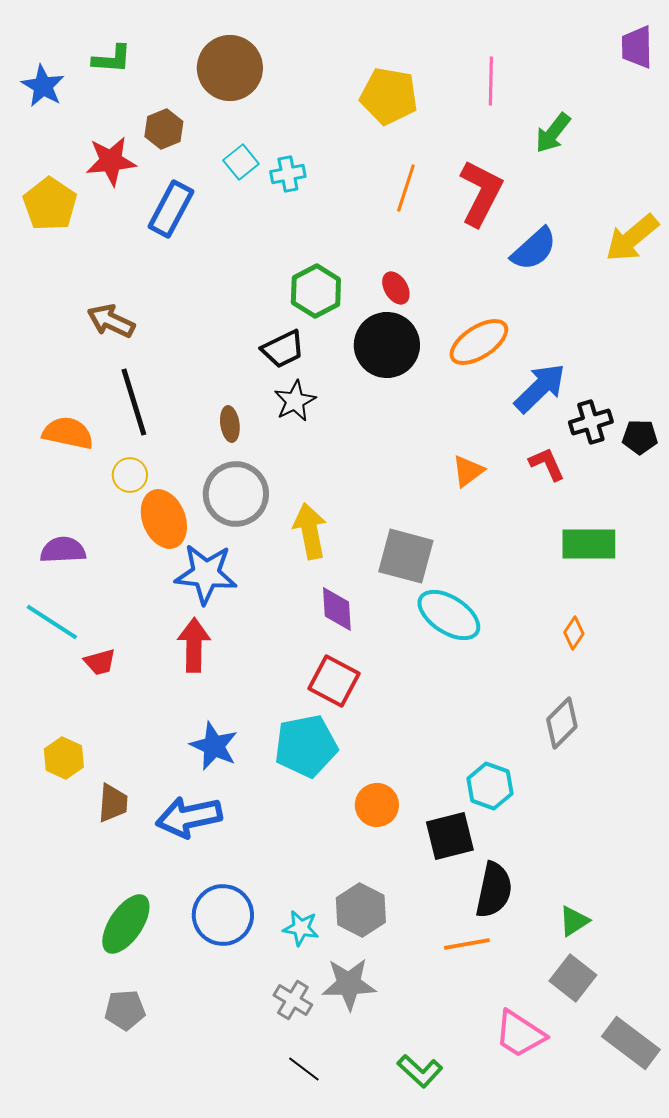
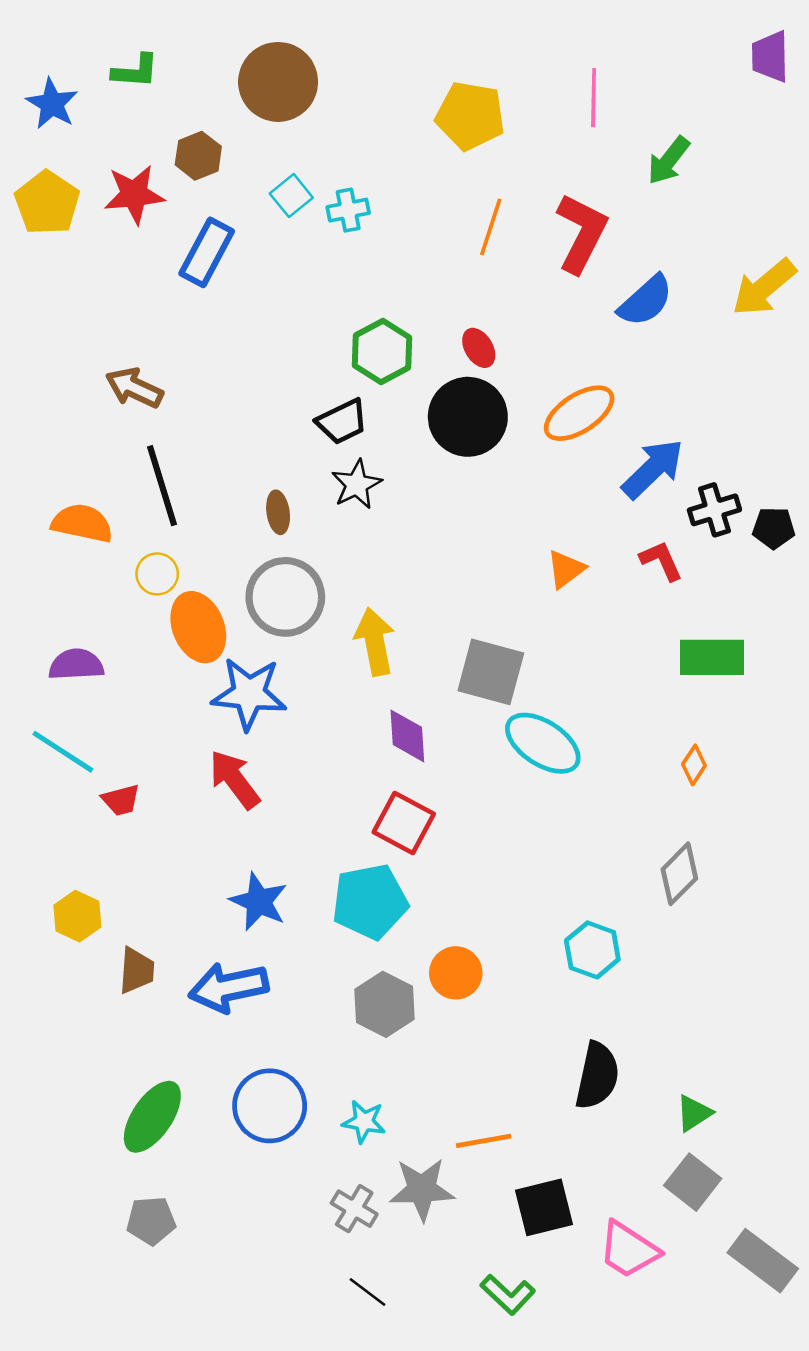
yellow pentagon: (50, 204) -> (47, 203), moved
red arrow: (194, 645) -> (235, 779), turned -38
black square: (450, 836) -> (544, 1207), moved
gray hexagon: (361, 910) -> (384, 1004), moved
orange line: (467, 944) -> (484, 1141), moved

